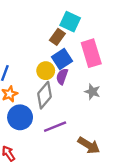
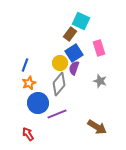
pink rectangle: (91, 53) -> (99, 48), size x0.7
purple line: (55, 127) -> (57, 114), moved

